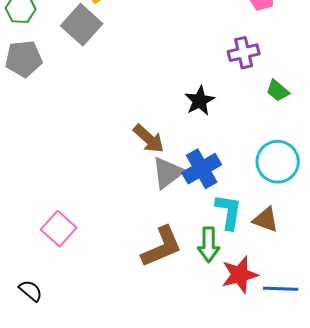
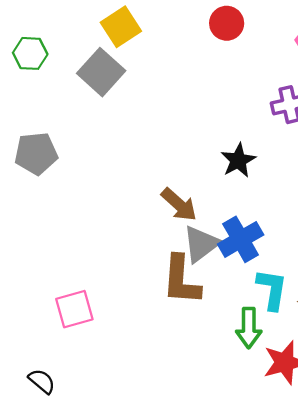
gray pentagon: (24, 59) -> (36, 153), moved
pink square: (59, 229) -> (74, 309), turned 32
brown L-shape: (162, 247) -> (181, 280), moved, turned 117

